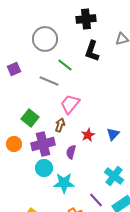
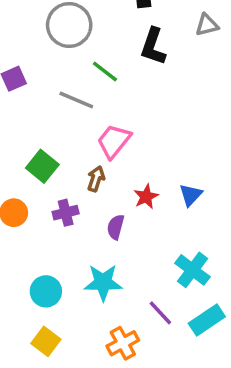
purple cross: (43, 144) -> (66, 213), size x0.6
cyan circle: (44, 168) -> (46, 291), moved

